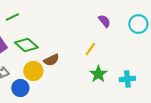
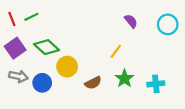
brown semicircle: (51, 60) -> (93, 83), moved
yellow circle: (33, 71) -> (67, 67), moved
blue circle: (20, 88) -> (42, 83), moved

